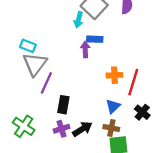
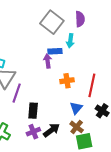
cyan arrow: (79, 20) -> (70, 41), moved
orange cross: (114, 75) -> (67, 81), moved
brown cross: (111, 128) -> (77, 127), turned 32

